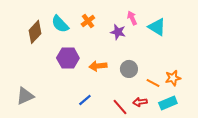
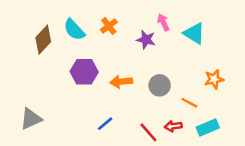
orange star: (173, 78) -> (214, 79), moved

